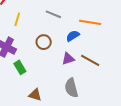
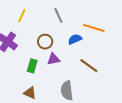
gray line: (53, 14) -> (58, 15), turned 35
purple triangle: (68, 59) -> (54, 59), moved
green rectangle: (20, 67) -> (32, 66), moved, turned 40

